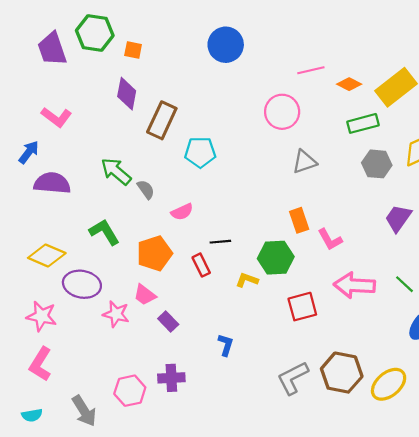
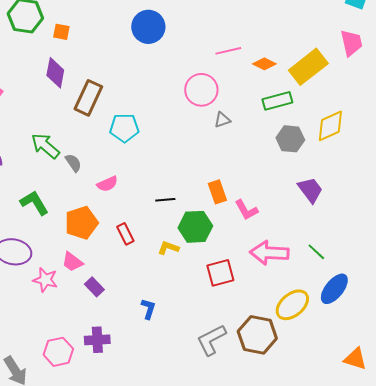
gray triangle: (304, 162) -> (222, 120), moved, size x0.7
purple trapezoid: (398, 218) -> (310, 190), turned 108
black line: (220, 242) -> (165, 200), moved
yellow ellipse: (389, 384) -> (292, 305), moved

